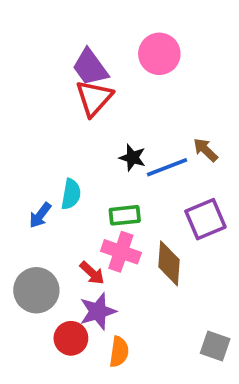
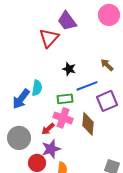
pink circle: (159, 54) -> (109, 15), moved
purple trapezoid: (90, 67) -> (67, 21), moved
blue line: (167, 167) -> (87, 86), moved
blue arrow: (40, 215) -> (21, 99), size x1.5
red arrow: (92, 273) -> (48, 129), turned 96

